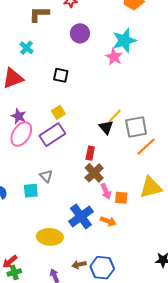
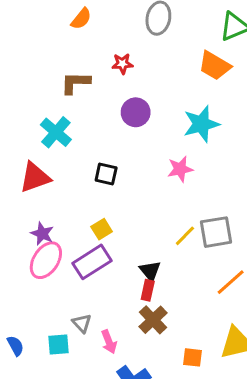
cyan cross: (27, 48) -> (56, 132), size x1.5
pink star: (114, 57) -> (180, 169), moved, turned 30
black triangle: (106, 127) -> (150, 271), moved
gray square: (136, 127) -> (216, 232), moved
pink arrow: (106, 191) -> (109, 342), moved

